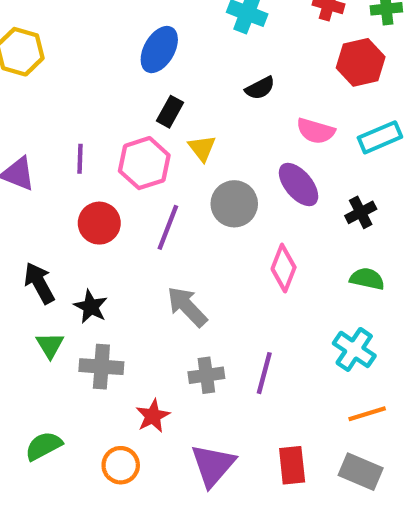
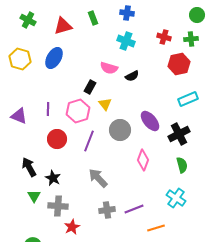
blue ellipse: (159, 50) -> (54, 58), moved
pink semicircle: (316, 131) -> (109, 68), moved
black cross: (361, 212) -> (179, 134), size x1.5
green semicircle: (367, 279) -> (182, 165), turned 63
purple line: (264, 373) -> (134, 209), turned 54
orange line: (367, 414) -> (156, 228), moved
red star: (153, 416) -> (72, 227), moved

